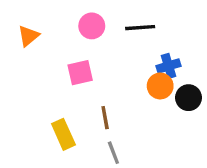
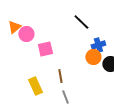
pink circle: (92, 26) -> (26, 34), moved
black line: (140, 28) -> (81, 22), turned 48

